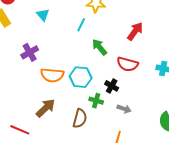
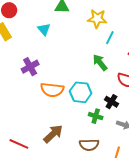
cyan line: (81, 25) -> (110, 38), moved
brown arrow: (46, 108) -> (53, 134), moved
brown semicircle: (80, 118) -> (89, 145), moved, turned 72

